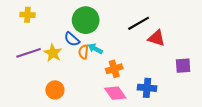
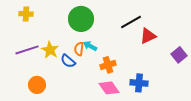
red triangle: (157, 38) -> (148, 36), turned -42
blue semicircle: (72, 39) -> (68, 61), moved
purple square: (183, 66) -> (179, 55), moved, turned -35
orange circle: (55, 90) -> (37, 85), moved

